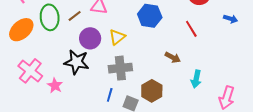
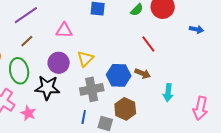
brown line: (75, 16) -> (27, 41), moved
blue hexagon: (150, 16) -> (119, 75), moved
green ellipse: (50, 17) -> (19, 71), moved
red line: (191, 29) -> (148, 44), moved

